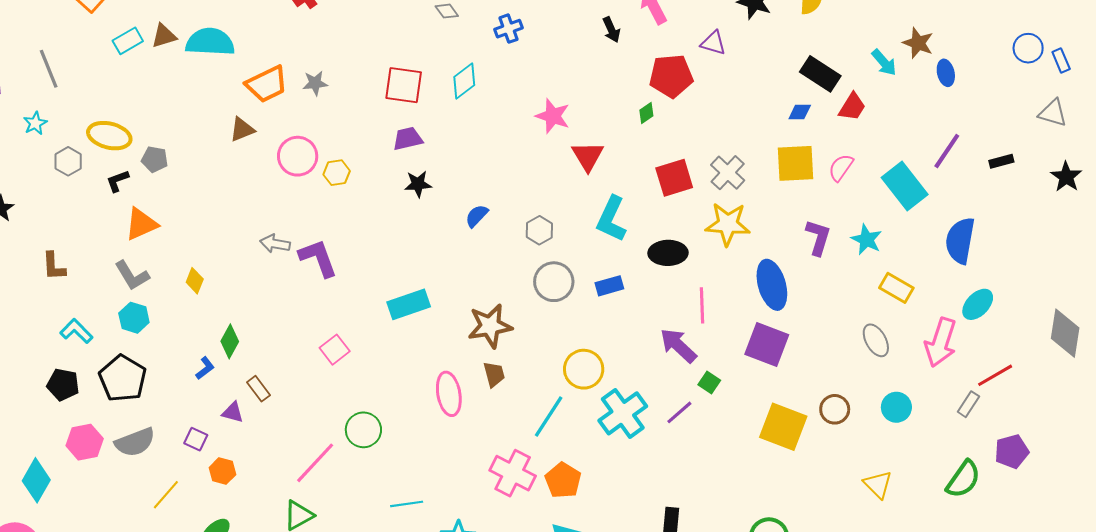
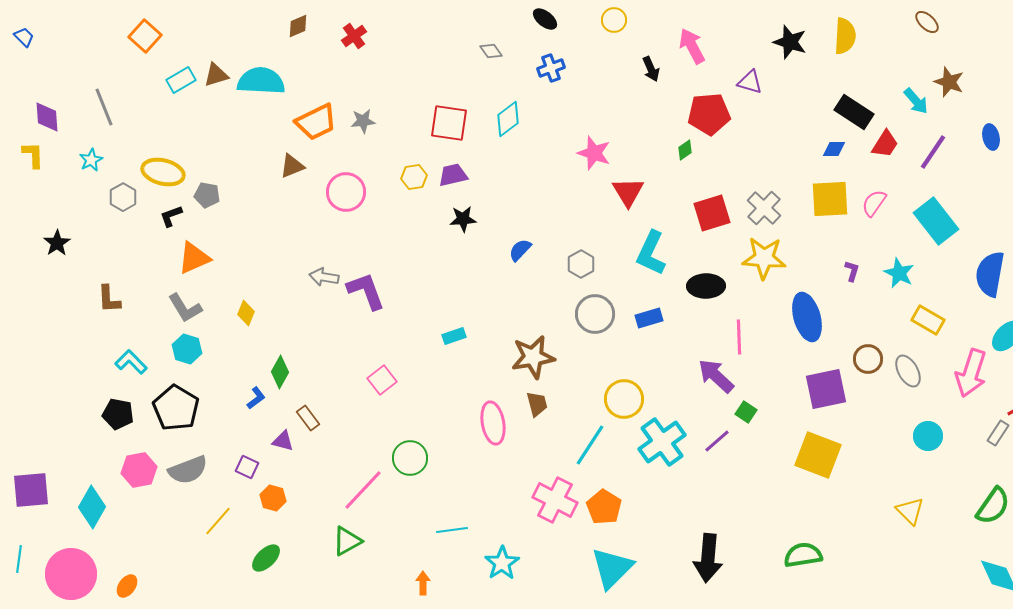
blue ellipse: (946, 73) -> (991, 137), moved
purple line: (947, 151) -> (933, 152), moved
yellow hexagon: (337, 173) -> (414, 177), moved
purple L-shape: (818, 237) -> (852, 271), size x0.6
cyan rectangle: (409, 304) -> (454, 336), size x0.6
purple square: (767, 344) -> (826, 389), moved, turned -33
brown circle: (835, 409) -> (868, 359), moved

